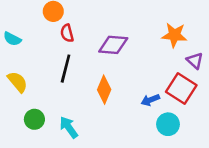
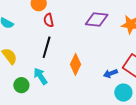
purple diamond: (113, 45) -> (97, 19), moved
cyan arrow: (69, 127) -> (40, 76), moved

